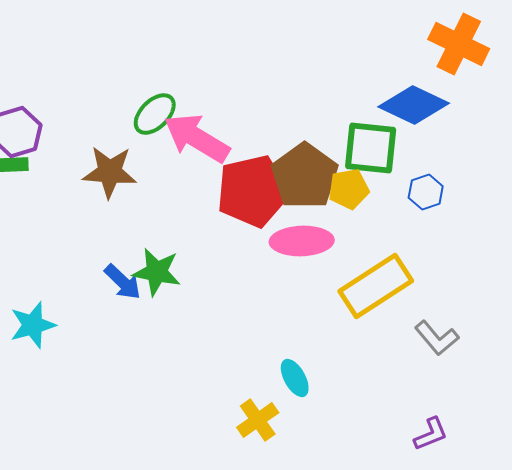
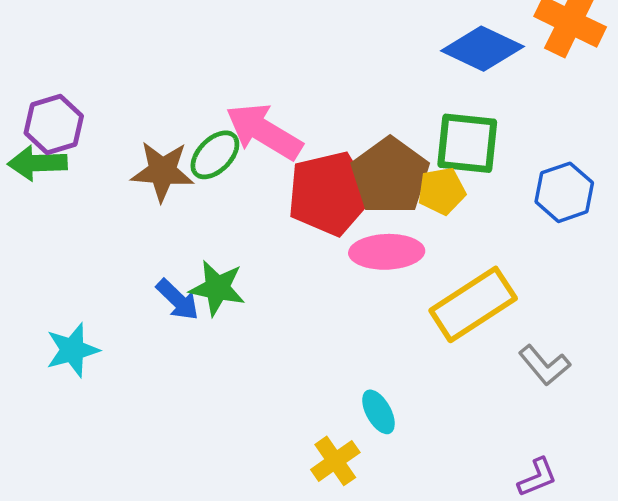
blue diamond: (414, 105) -> (482, 49), moved
green ellipse: (155, 114) -> (215, 155), moved
blue hexagon: (426, 192) -> (564, 192), moved, size x1.4

